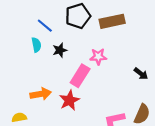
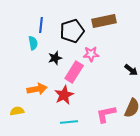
black pentagon: (78, 16) -> (72, 31), moved
blue line: (45, 26) -> (41, 25), turned 56
black star: (60, 50) -> (55, 58), moved

